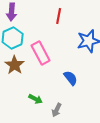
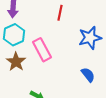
blue semicircle: (71, 78) -> (88, 75), moved

